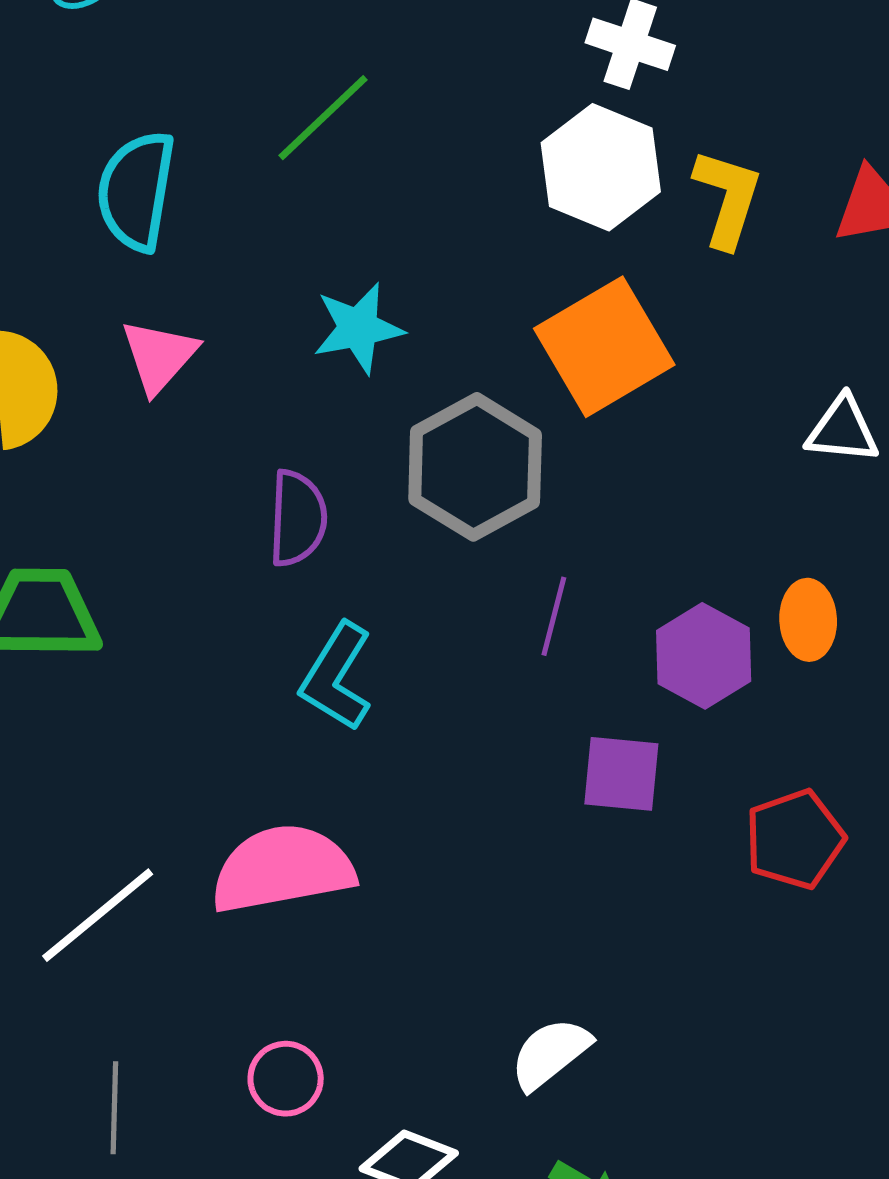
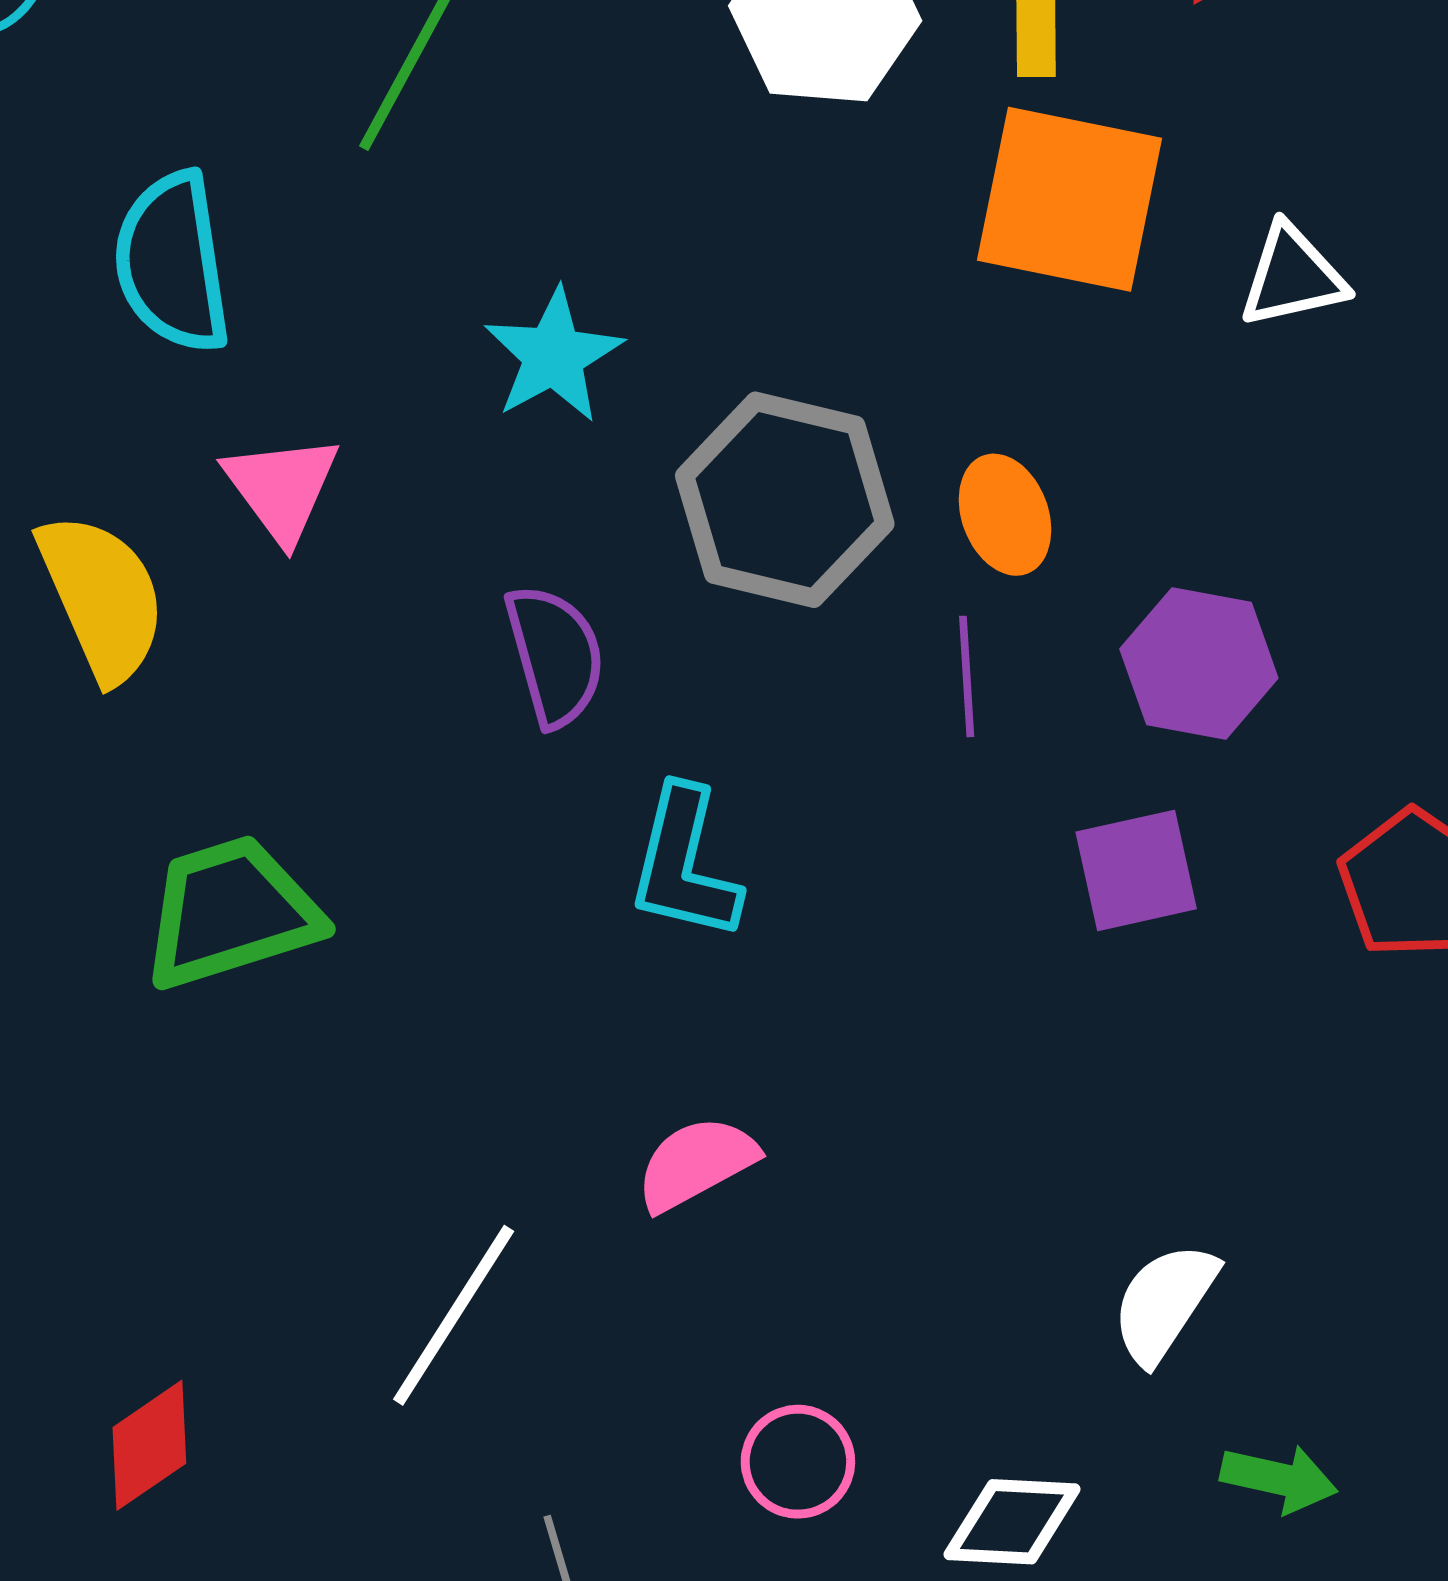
orange square: (604, 347) -> (1069, 199), moved, turned -30
orange ellipse: (808, 620) -> (1005, 515), moved
pink semicircle: (283, 869) -> (696, 1163), size x0.6

